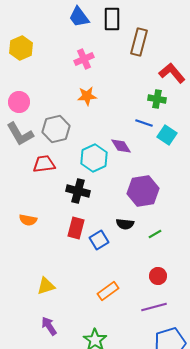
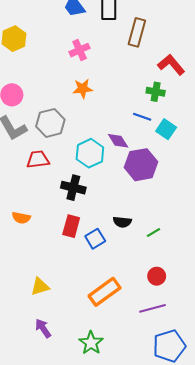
purple hexagon: (143, 191) -> (141, 165), moved
orange rectangle: (108, 291) -> (105, 292), size x1.4

